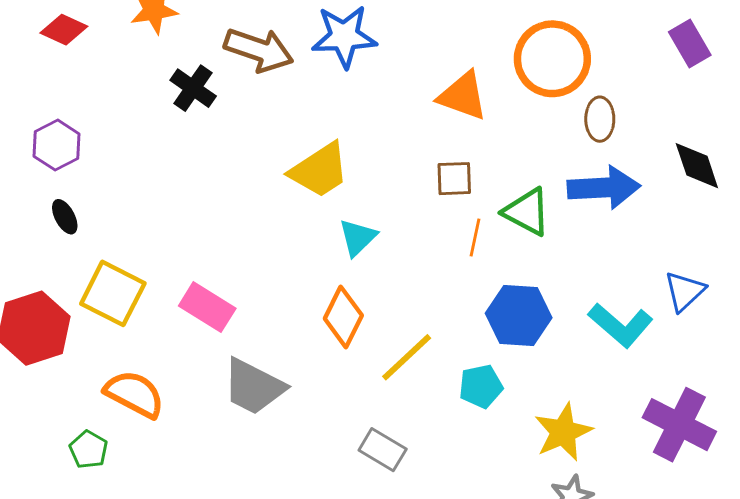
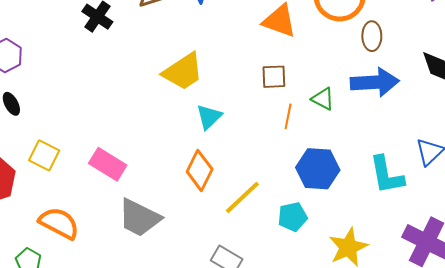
green triangle: (527, 212) -> (323, 99), size x0.7
yellow square: (113, 293) -> (44, 155), size x0.7
cyan L-shape: (621, 325) -> (387, 175), turned 39

